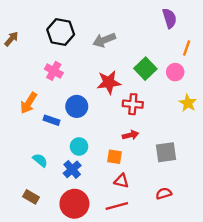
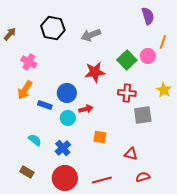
pink cross: (54, 71) -> (29, 62), moved
pink circle: (175, 72) -> (148, 56), moved
red cross: (133, 104) -> (127, 93), moved
red arrow: (131, 135) -> (86, 109), moved
cyan circle: (79, 146) -> (68, 118), moved
gray square: (166, 152) -> (143, 115), moved
red triangle: (121, 181) -> (131, 154), moved
red semicircle: (164, 193) -> (143, 177), moved

